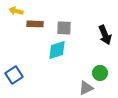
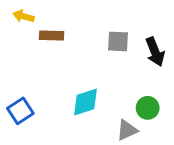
gray square: (64, 28) -> (118, 41), moved
cyan diamond: (57, 50) -> (86, 102), moved

